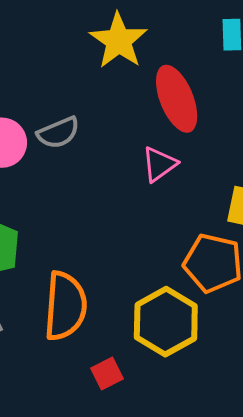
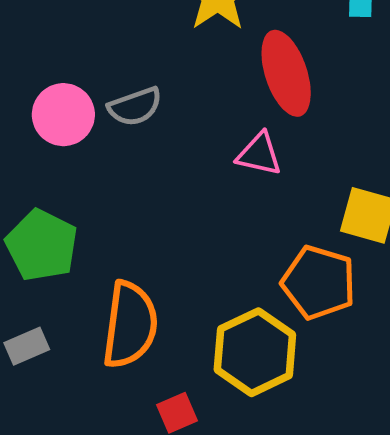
pink triangle: (159, 164) -> (259, 154), turned 45

